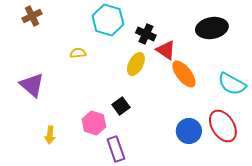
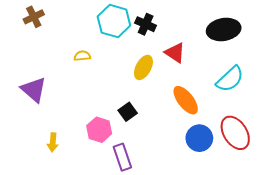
black cross: (146, 34) -> (146, 24), moved
orange ellipse: (184, 74) -> (186, 100), moved
cyan semicircle: (232, 84) -> (230, 79), moved, turned -72

